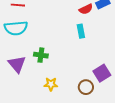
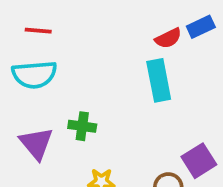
cyan rectangle: (81, 31) -> (159, 80), size x1.5

